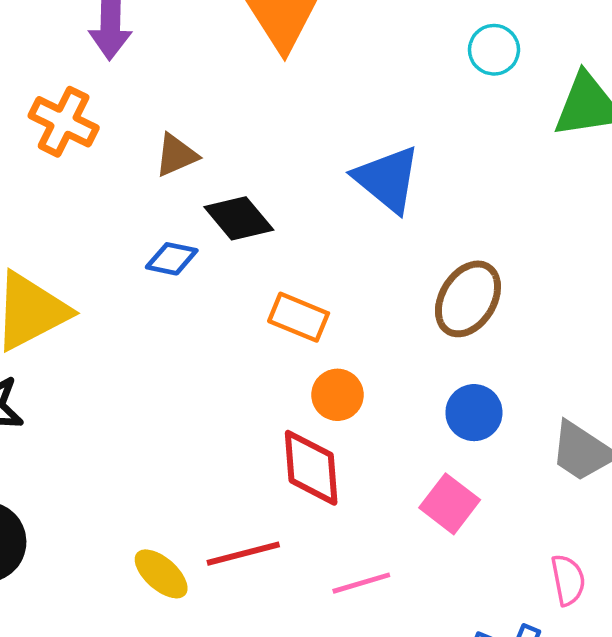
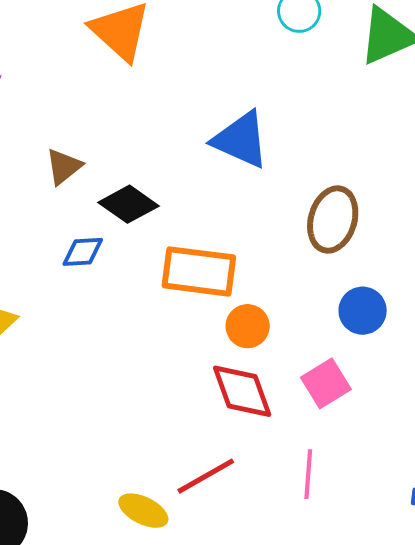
orange rectangle: (299, 317) -> (199, 271), size x1.5
pink square: (450, 504) -> (326, 383), moved, turned 36
pink line: (361, 583) -> (308, 474), turned -54

